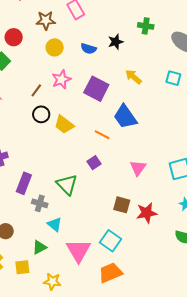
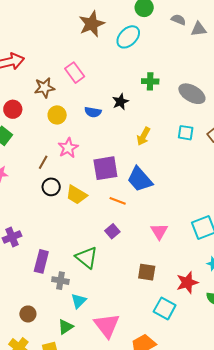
yellow arrow: (133, 77) -> (143, 136), turned -96
purple square: (96, 89) -> (105, 168), moved, turned -30
red star: (147, 213) -> (187, 283), moved
cyan triangle: (55, 224) -> (79, 301), turned 42
cyan square: (111, 241) -> (165, 308), moved

